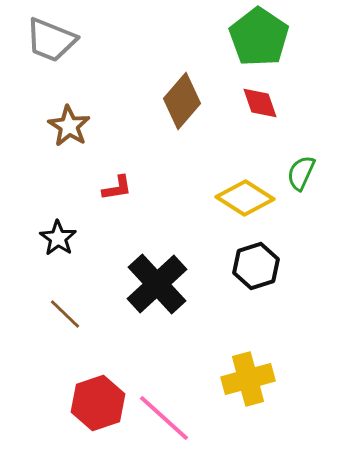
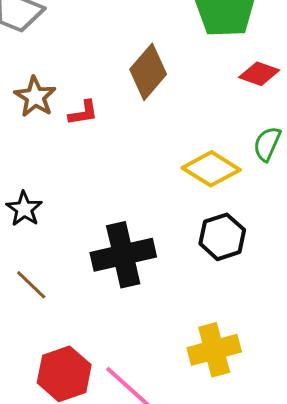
red diamond: (260, 103) -> (259, 74), moved, turned -51
red L-shape: (117, 188) -> (83, 113), moved
black cross: (157, 284) -> (123, 255), turned 30

